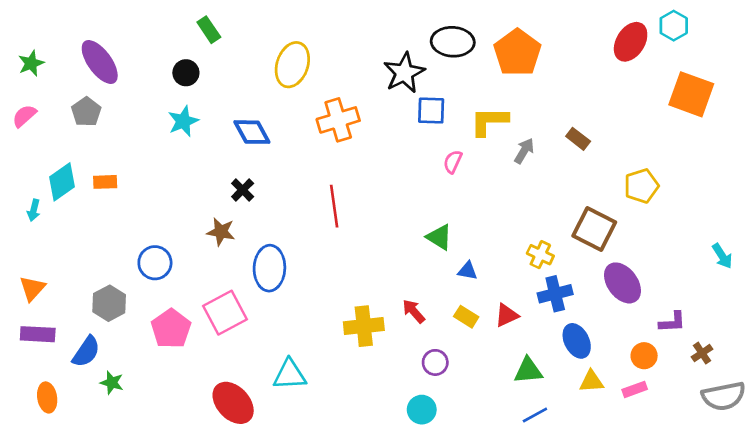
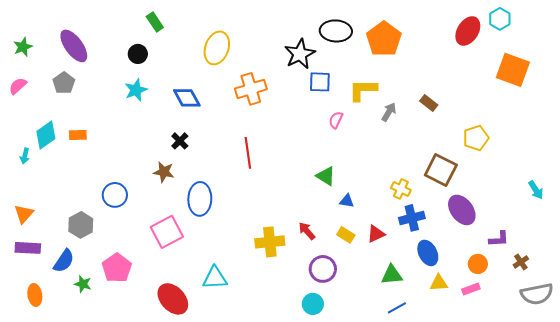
pink pentagon: (171, 329) -> (117, 268), moved
purple circle: (435, 362) -> (323, 269), size x1.4

